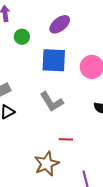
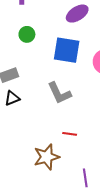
green circle: (22, 37) -> (27, 34), moved

